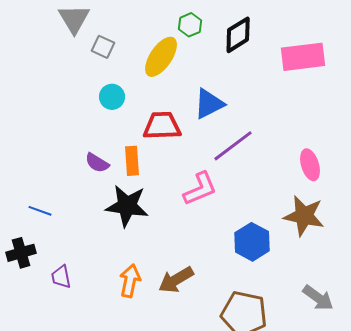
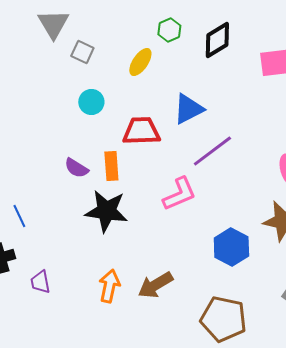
yellow ellipse: (161, 57) -> (140, 62), size x0.7
blue line: (40, 211) -> (19, 216), turned 45

